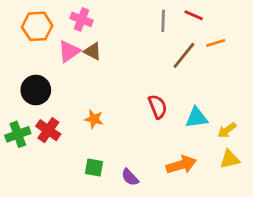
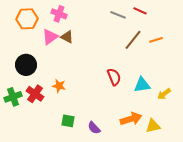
gray line: (163, 21) -> (118, 15), turned -70
orange line: (216, 43) -> (156, 40), moved
orange star: (94, 119) -> (59, 86), moved
yellow triangle: (230, 159) -> (153, 126), moved

